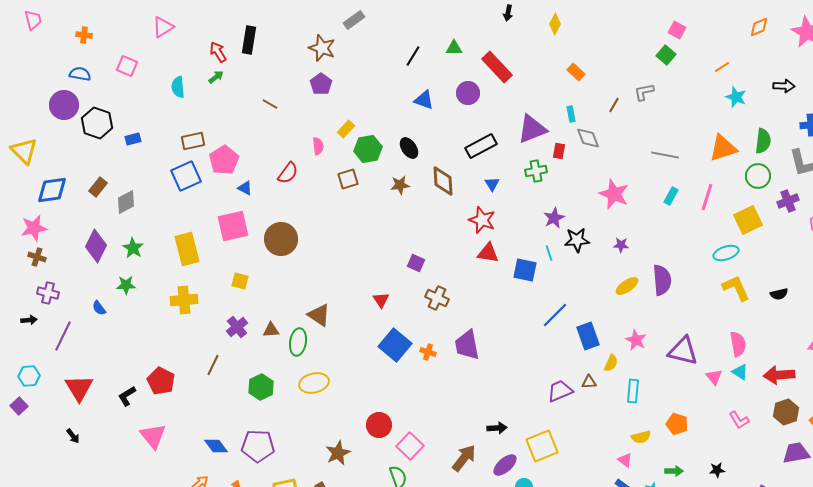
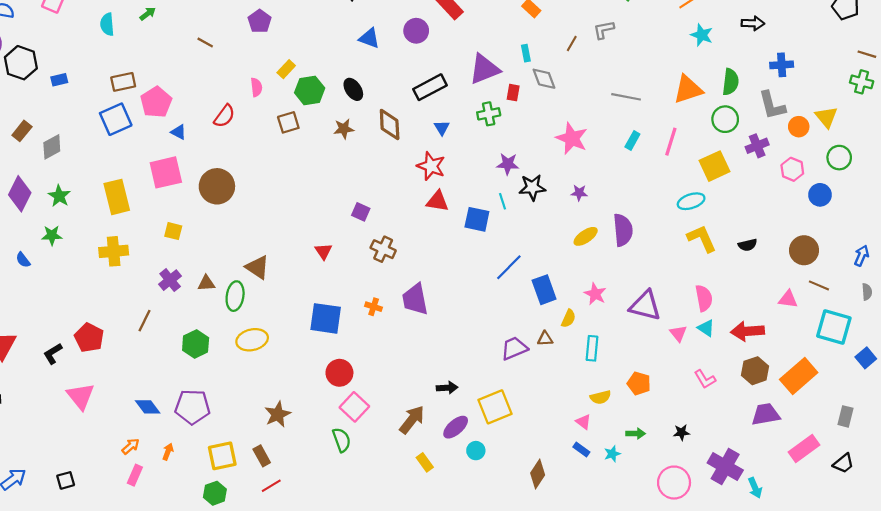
purple star: (554, 218) -> (508, 164), turned 30
blue square: (395, 345) -> (326, 318), moved, turned -32
red circle: (379, 425) -> (339, 373), moved

